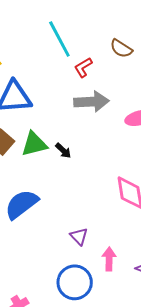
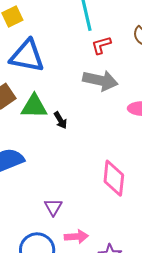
pink arrow: (109, 259) -> (76, 237), turned 70

